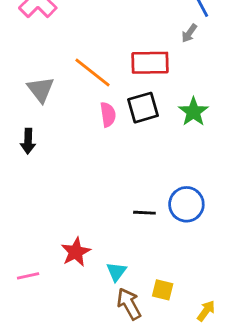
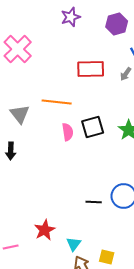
red rectangle: (150, 63) -> (91, 69), moved
orange line: (93, 73) -> (57, 102), turned -32

